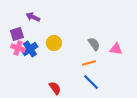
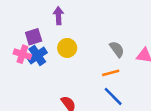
purple arrow: (33, 17) -> (58, 16), moved, turned 64
purple square: (17, 34) -> (34, 37), moved

